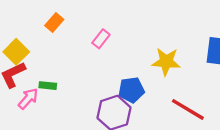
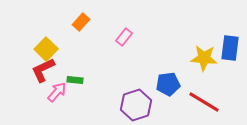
yellow star: (166, 62) -> (204, 58), moved
blue pentagon: (131, 90) -> (168, 84), moved

